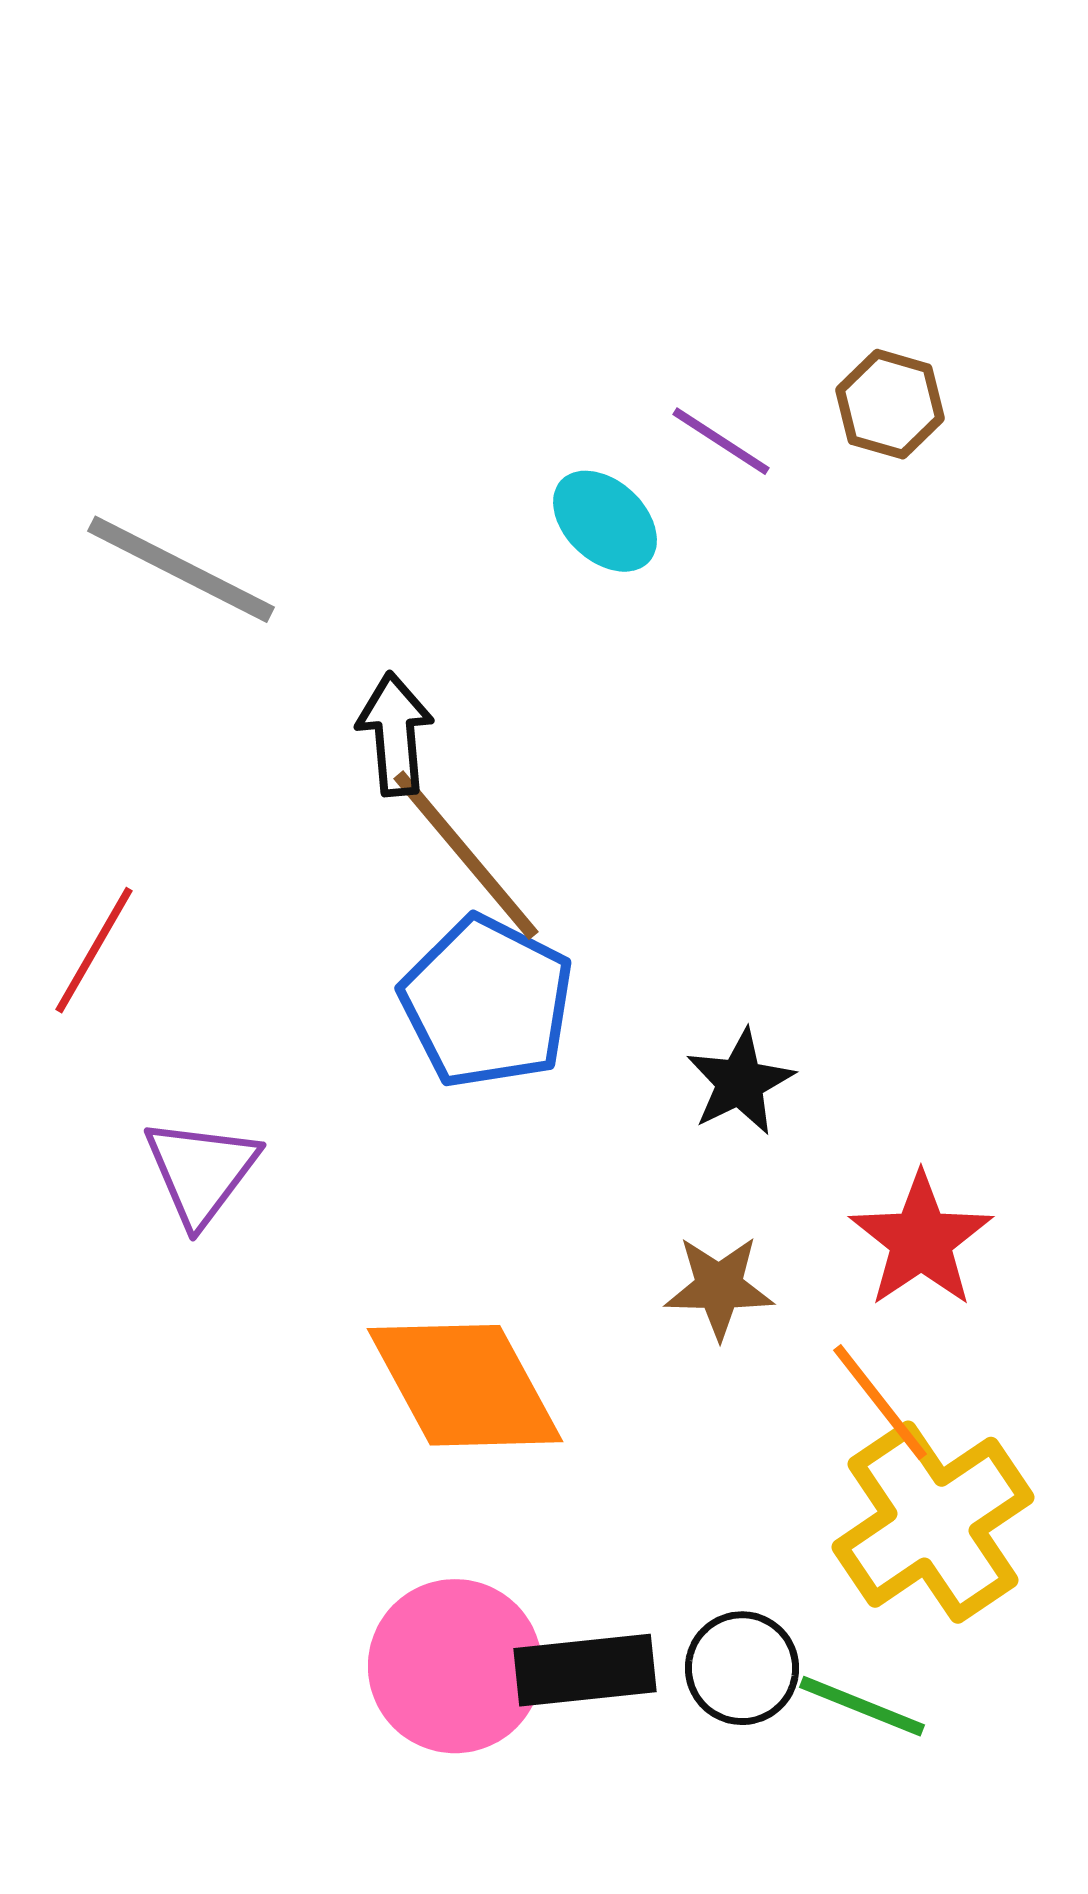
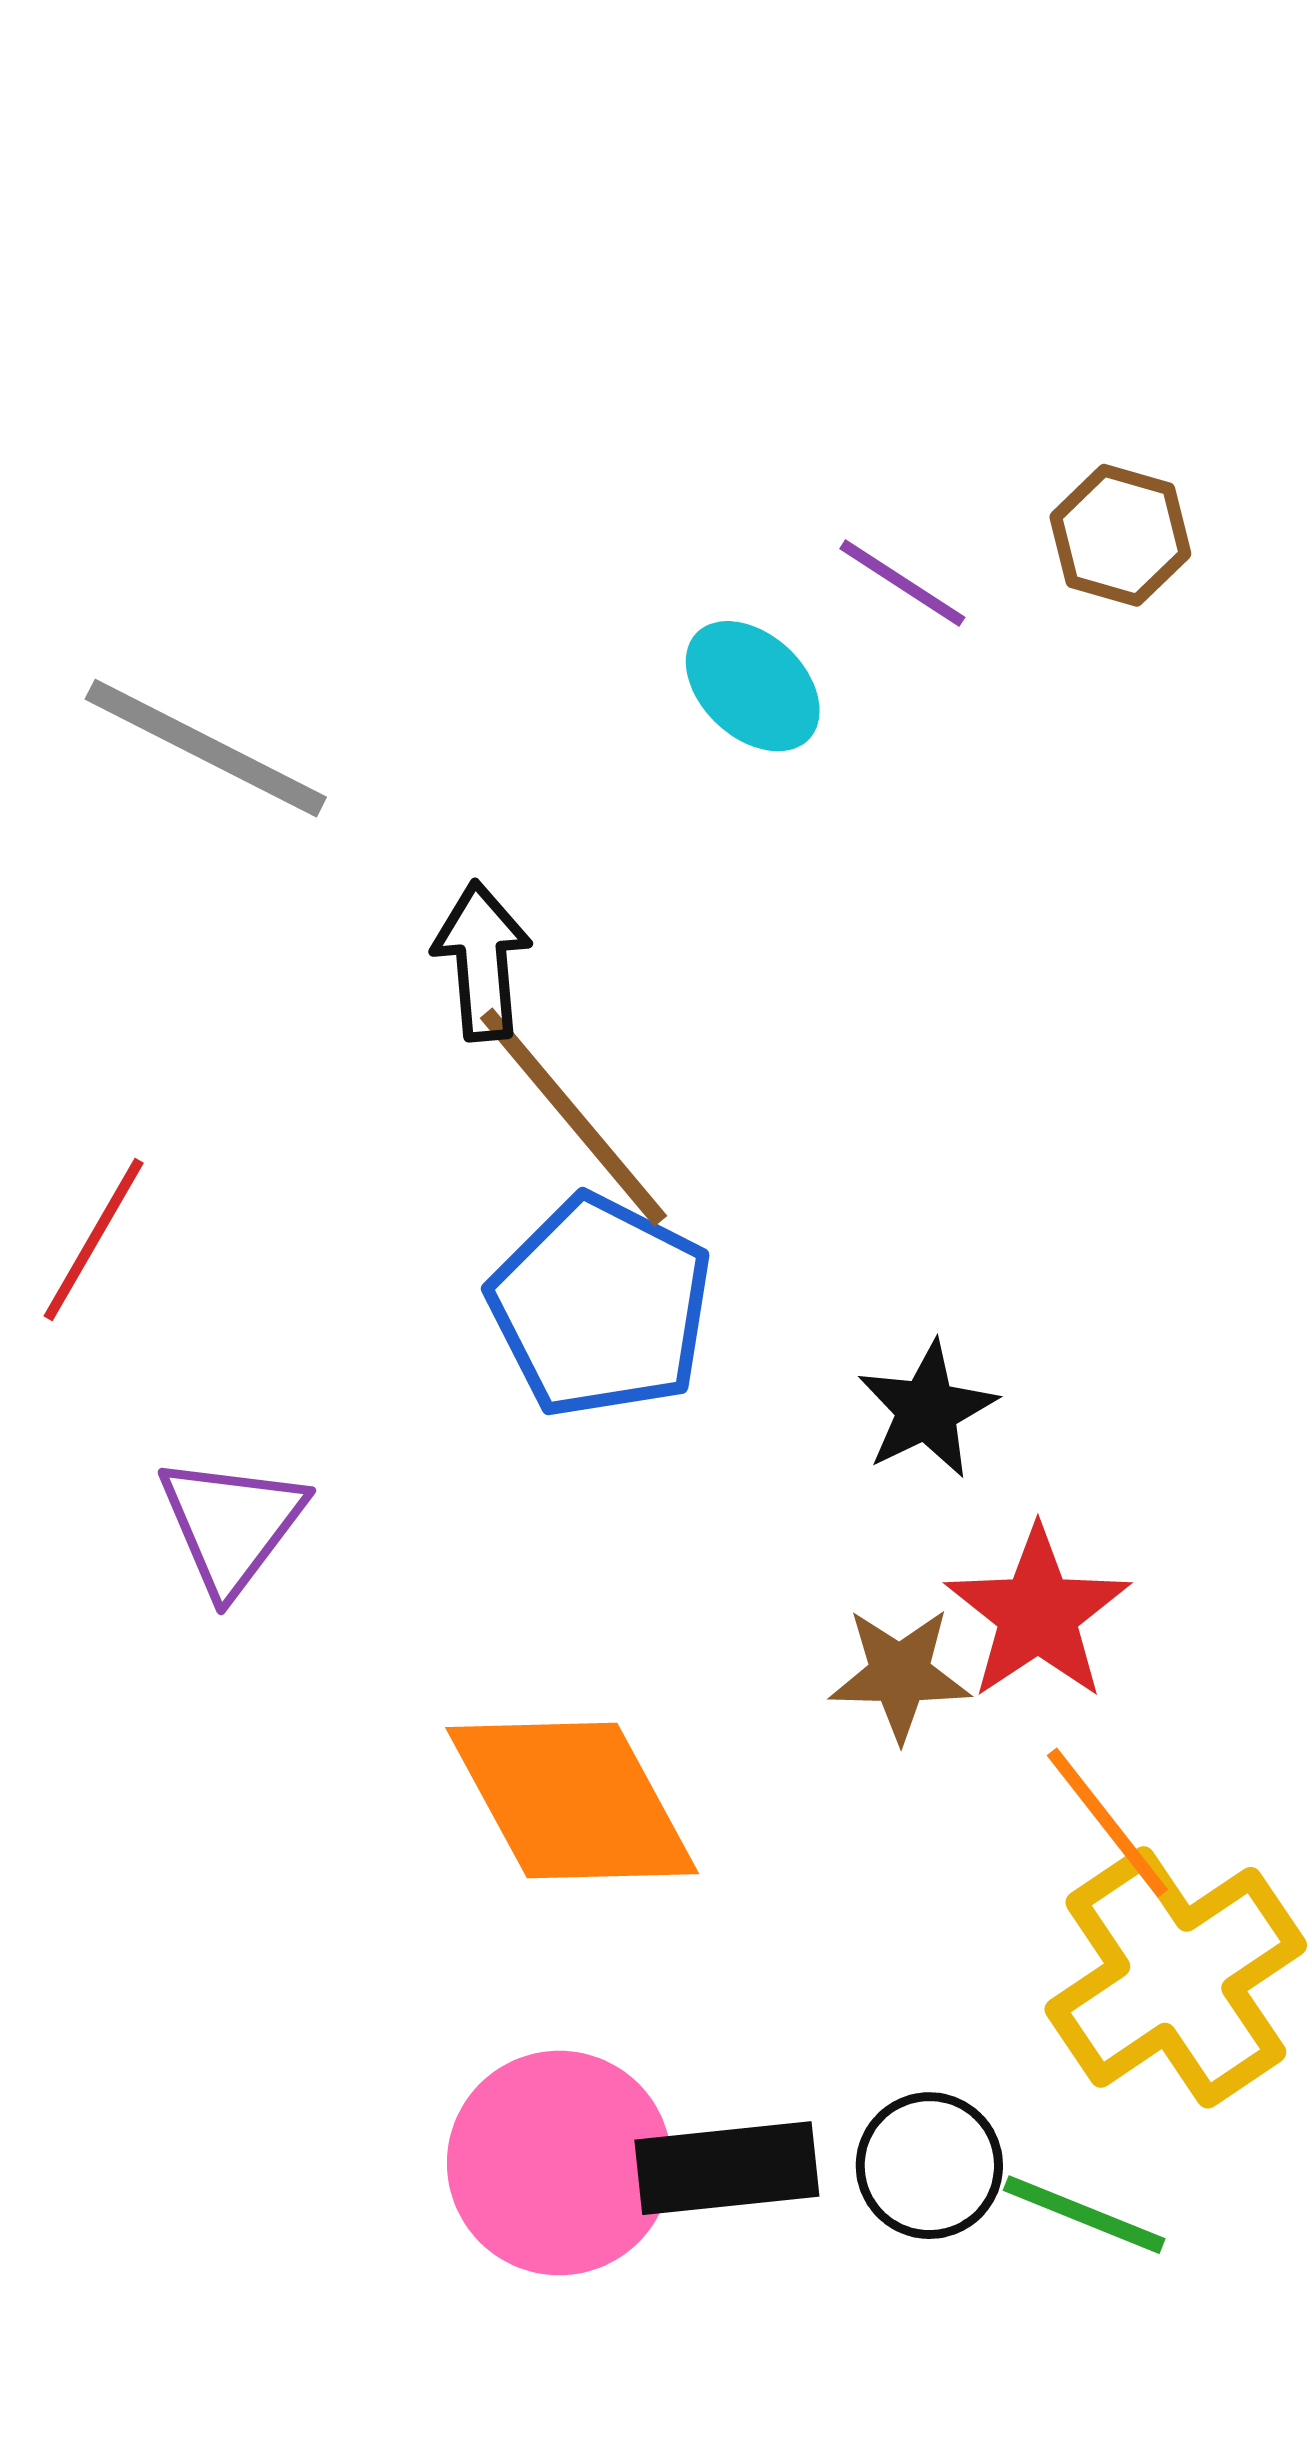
red star: (921, 1240) -> (1038, 1614), moved

